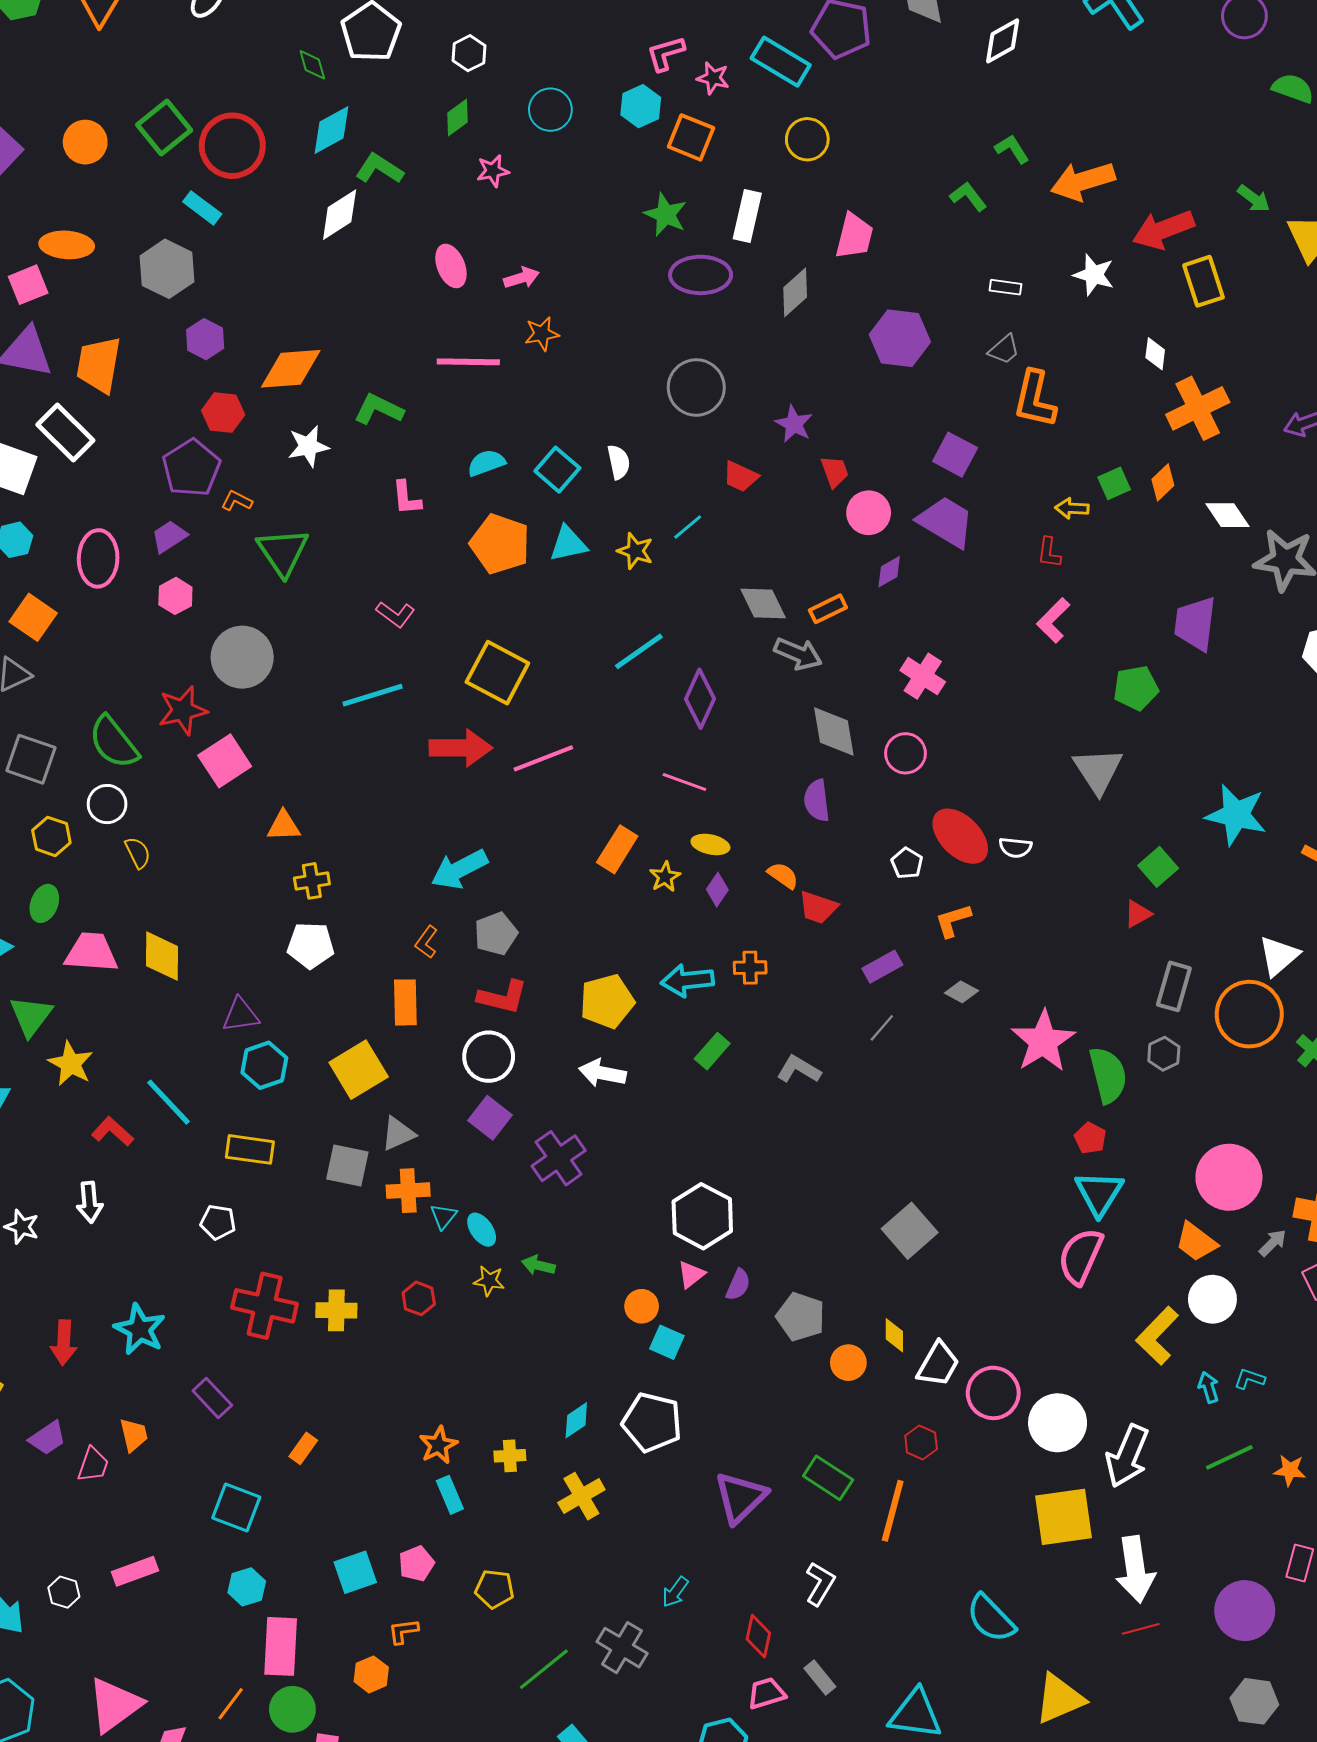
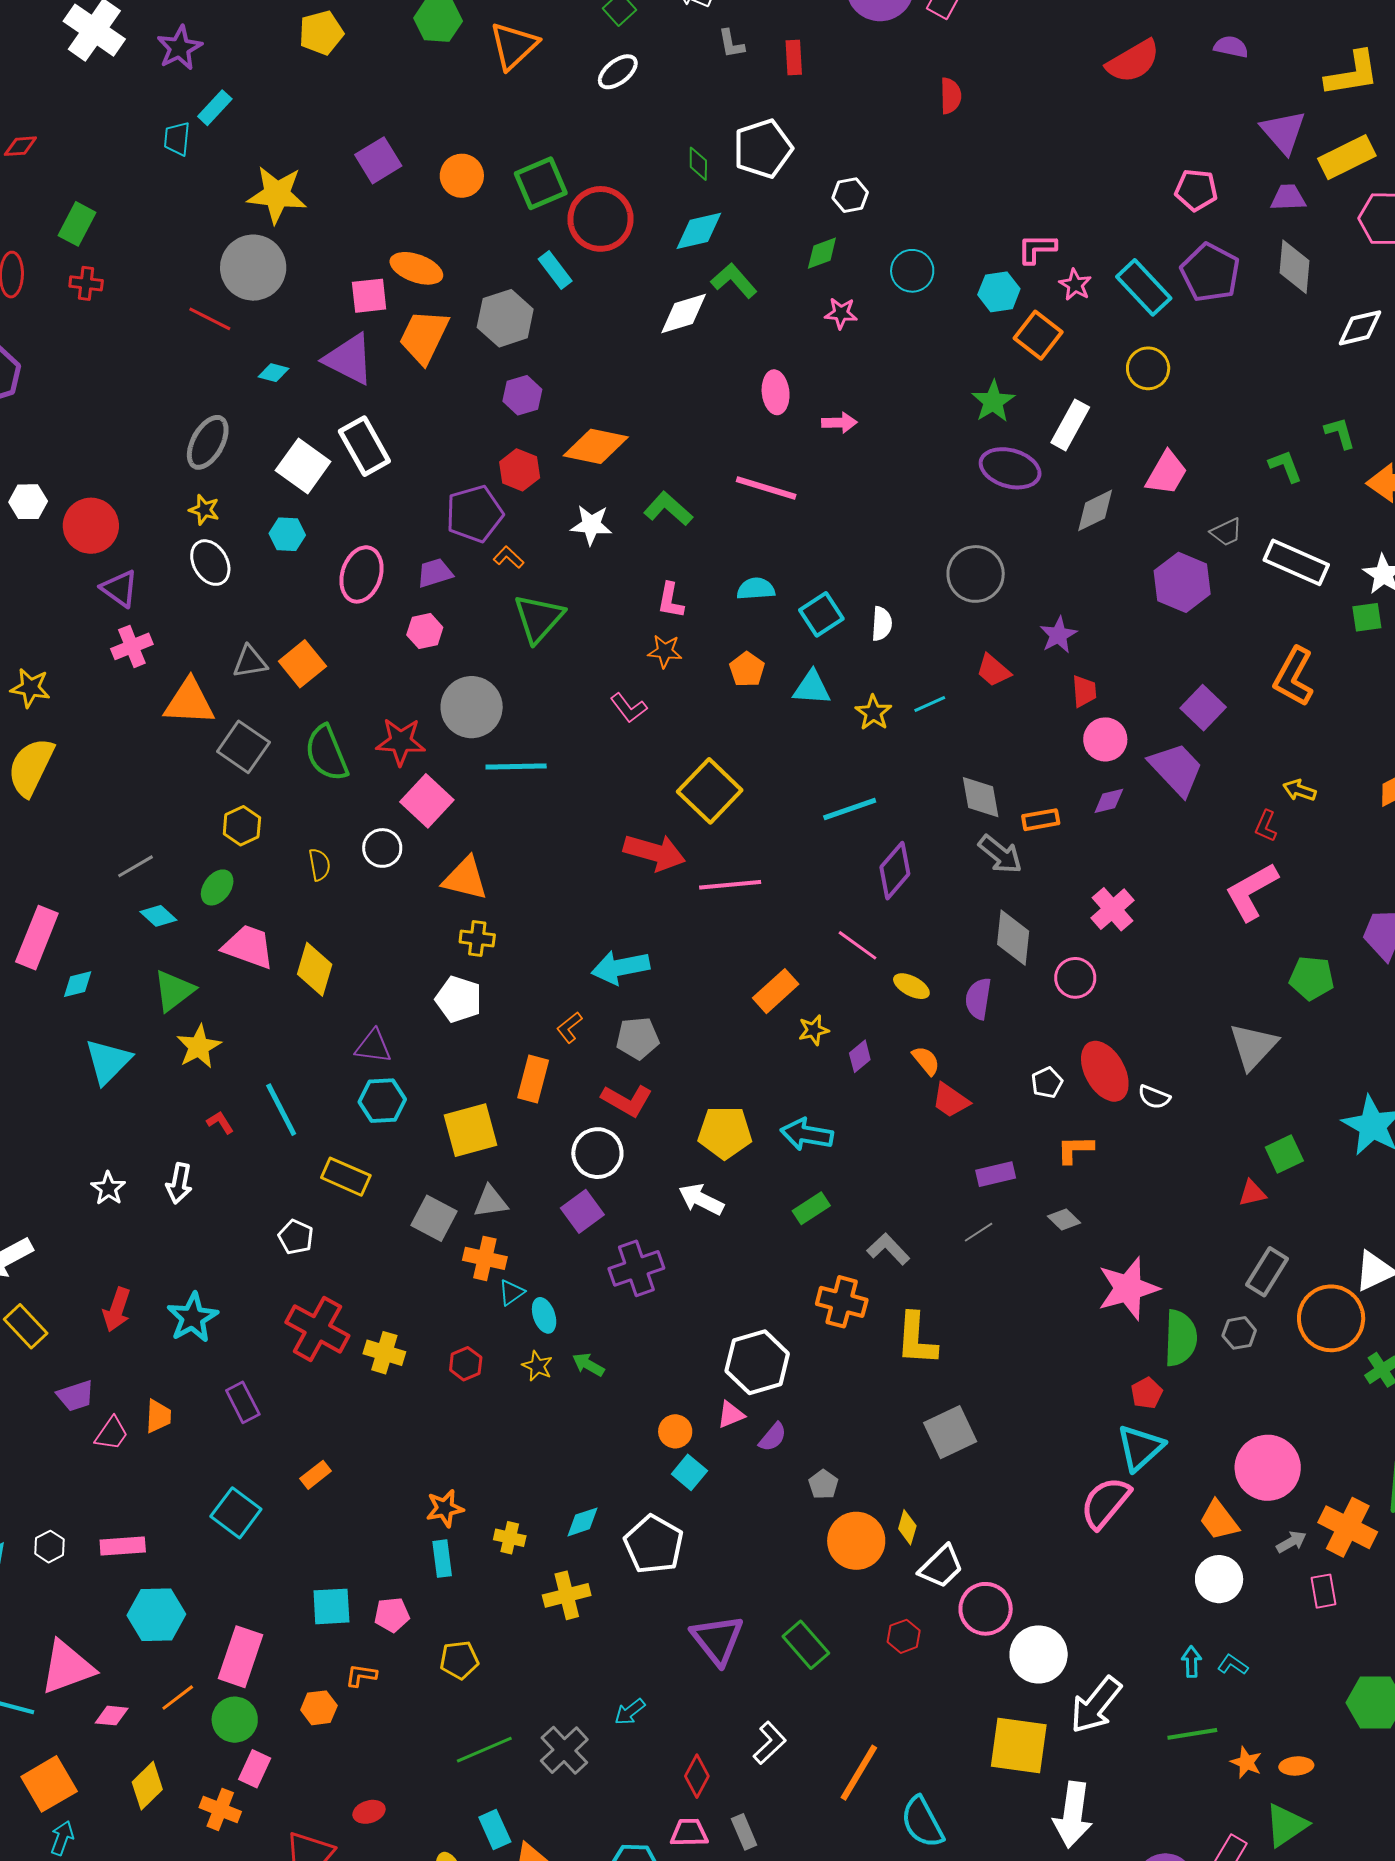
white rectangle: (1005, 287) -> (1296, 562), size x2.0
orange star: (542, 334) -> (665, 651), moved
gray trapezoid: (1004, 350) -> (1226, 532), moved
orange trapezoid: (99, 365) -> (424, 337), moved
green square: (1114, 483) -> (1367, 617), moved
orange pentagon: (500, 544) -> (747, 669), size x0.6
orange square: (33, 617) -> (302, 664), moved
pink L-shape: (1053, 620) -> (1252, 892), size x1.4
cyan line: (373, 695) -> (516, 767), moved
pink square: (225, 761) -> (427, 801), turned -30
white circle: (107, 804) -> (382, 848), moved
orange triangle: (284, 826) -> (465, 879), size x1.4
yellow ellipse: (710, 844) -> (911, 986), moved
orange cross: (750, 968) -> (842, 1302), moved, size x1.5
red L-shape: (112, 1132) -> (220, 1122), size x0.7
gray pentagon: (801, 1317) -> (823, 1484), size x0.6
yellow L-shape: (1157, 1336) -> (916, 1339), moved, turned -56
orange circle: (848, 1363) -> (856, 1541), size x1.6
purple triangle: (740, 1497) -> (717, 1640), turned -40
orange line: (893, 1511) -> (859, 1773), moved
cyan hexagon: (247, 1587) -> (156, 1615), moved, size x1.5
yellow pentagon: (495, 1589) -> (459, 1660), turned -30

